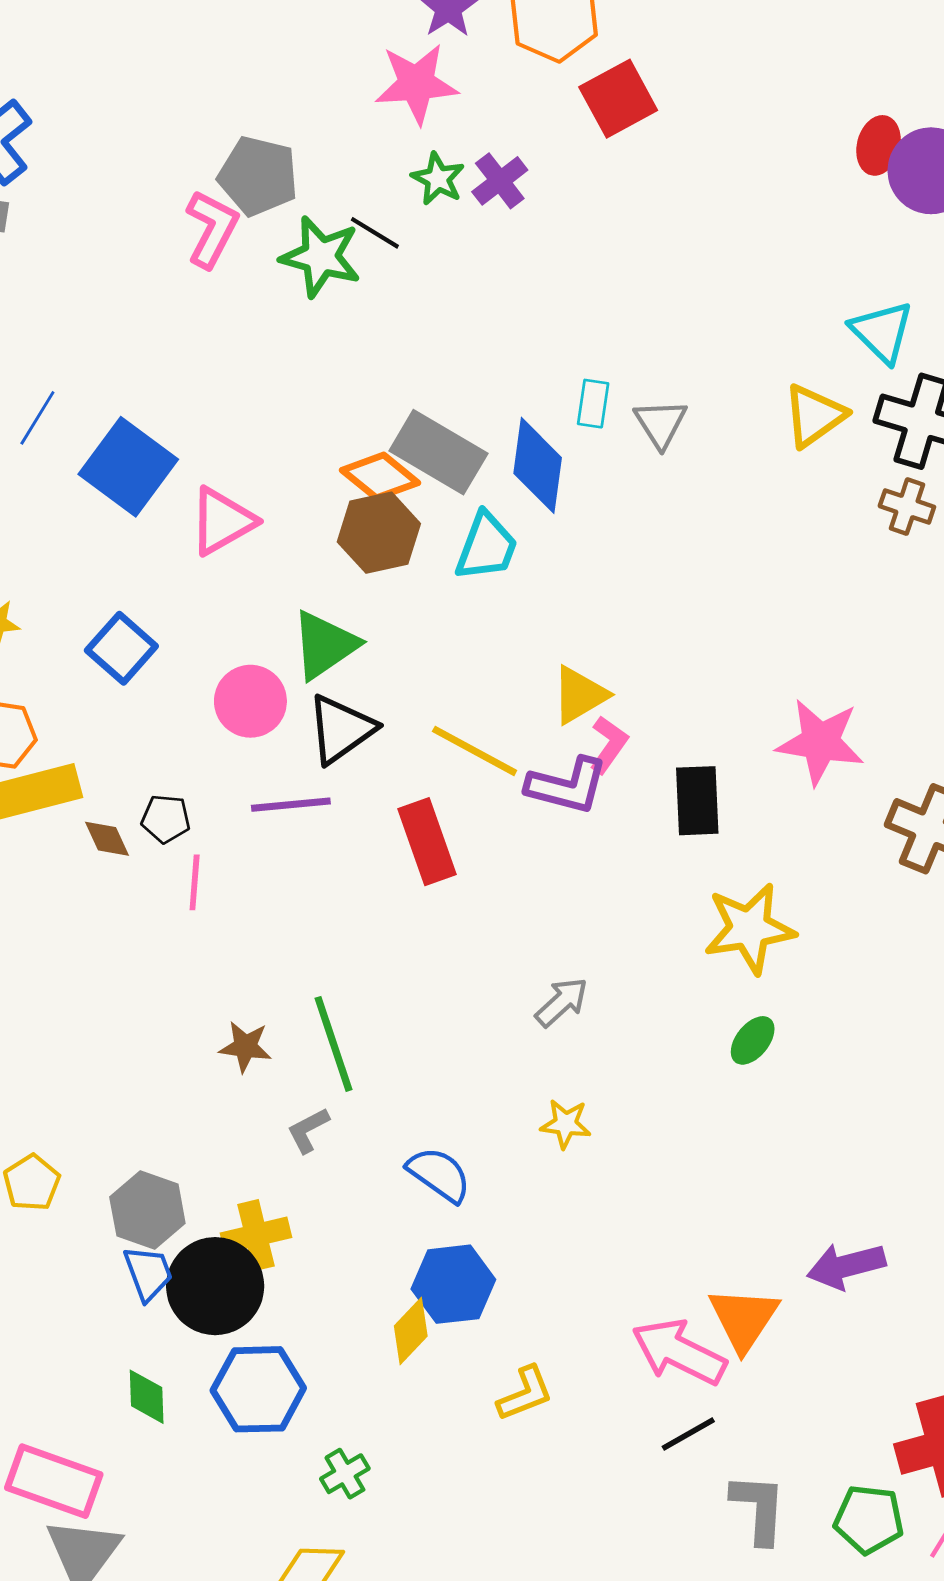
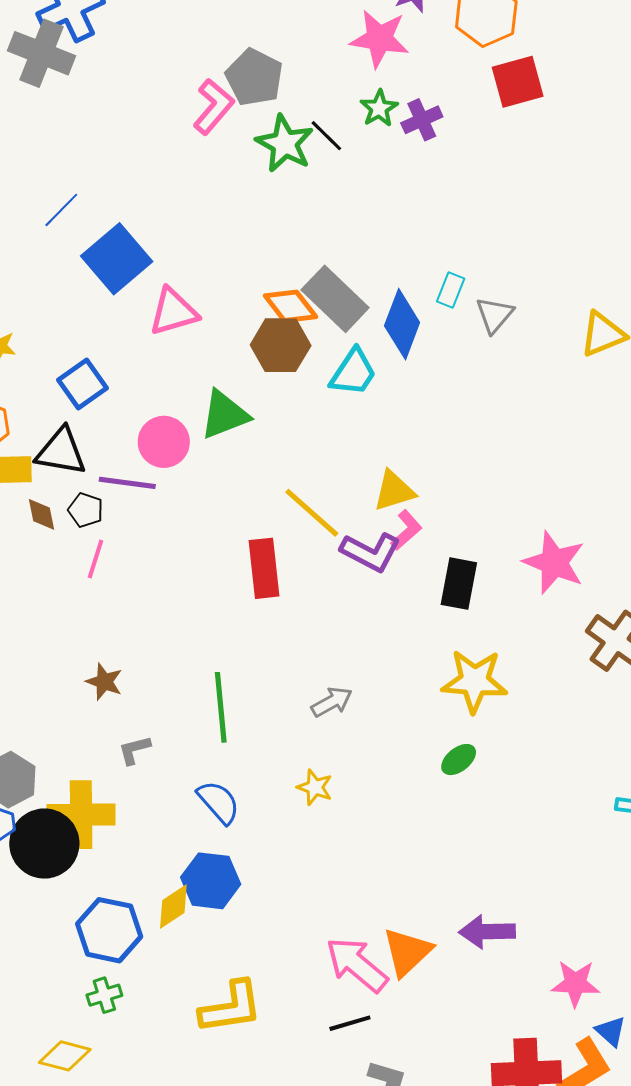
black triangle: (341, 729) -> (61, 452), moved, turned 32
purple line: (291, 805) -> (127, 483), moved
green line: (334, 1044) -> (221, 707), moved
yellow cross: (256, 1235) -> (81, 815), size x1.4
blue hexagon: (258, 1389) -> (109, 930), moved
yellow L-shape: (525, 1394) -> (231, 1007), moved, size x1.5

